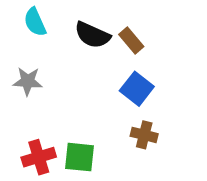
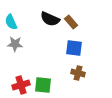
cyan semicircle: (35, 22) -> (11, 22), moved
blue square: (137, 89) -> (74, 48), turned -30

